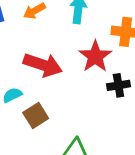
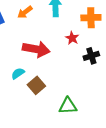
red star: (95, 56) -> (72, 38), size x0.6

